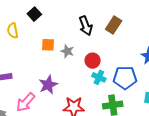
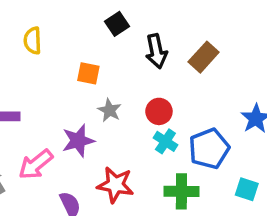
black square: (34, 14) -> (117, 24), moved
gray star: (67, 51) -> (109, 110), moved
blue pentagon: (125, 78) -> (209, 149), turned -30

